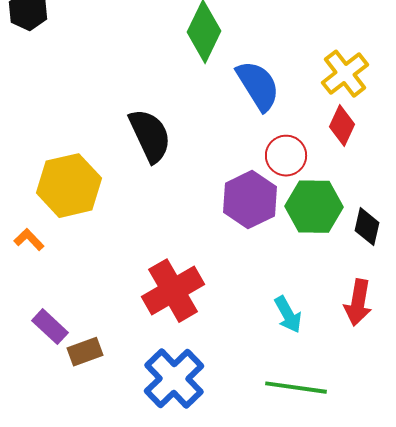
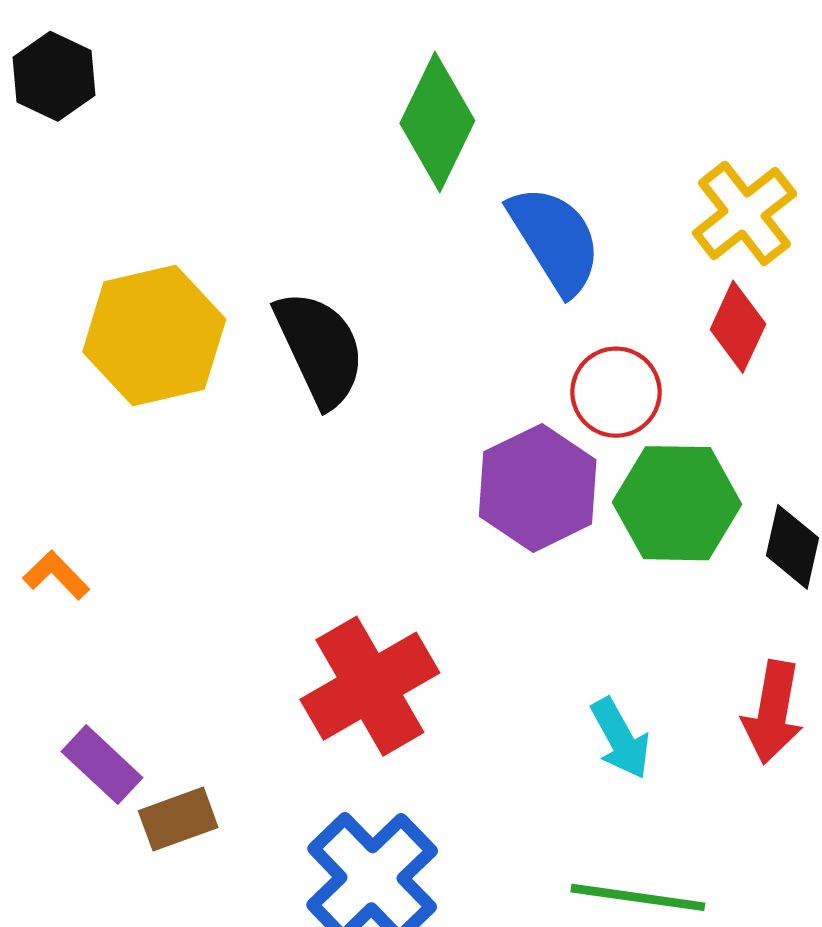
yellow hexagon: (69, 186) -> (154, 335), moved

